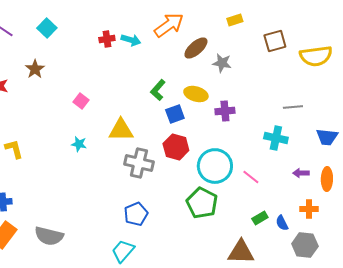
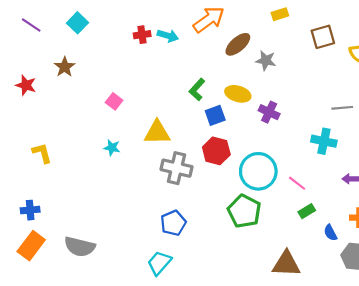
purple cross: (225, 111) -> (269, 112), turned 30
green rectangle: (260, 218) -> (307, 211), moved

